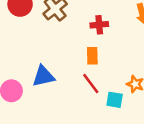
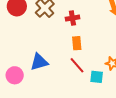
red cross: (99, 25) -> (72, 18), moved

